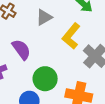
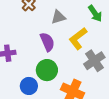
purple semicircle: (21, 49) -> (47, 42), moved

